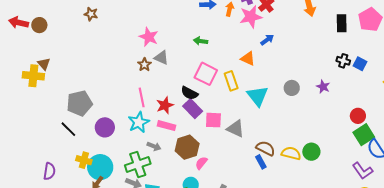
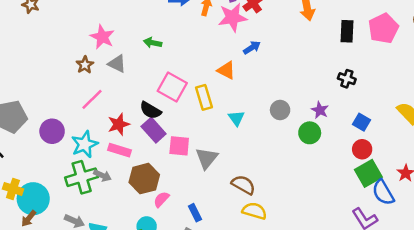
green arrow: (201, 41) -> (153, 43), moved
blue square: (360, 64) -> (361, 122), moved
brown star: (144, 65) -> (85, 65), moved
cyan triangle: (258, 96) -> (236, 118), size x0.6
pink line: (142, 97) -> (92, 99), moved, turned 54
purple circle: (105, 127) -> (52, 131), moved
gray triangle: (236, 129) -> (207, 158), turned 42
green circle: (311, 152) -> (310, 133), moved
yellow semicircle: (291, 153) -> (254, 211), moved
blue rectangle: (261, 162) -> (195, 213), moved
green cross: (138, 165) -> (82, 177), moved

